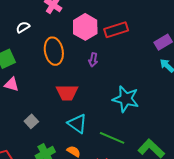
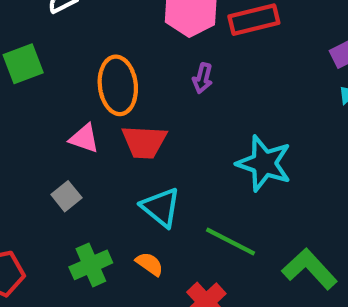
orange ellipse: (54, 51) -> (118, 85), moved
pink triangle: (12, 84) -> (84, 138), moved

